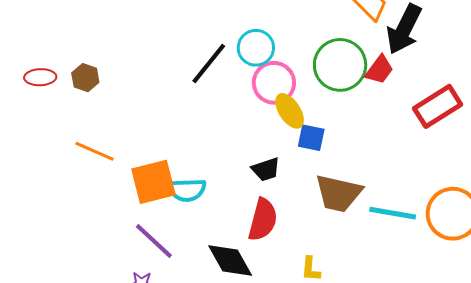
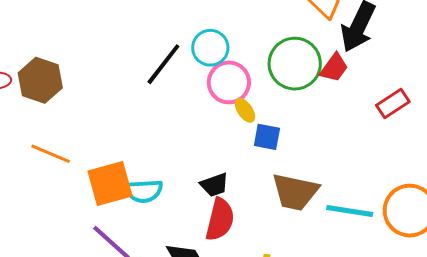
brown hexagon: (85, 78) -> (40, 80), size x1.6
red rectangle: (438, 106) -> (393, 104), size x0.7
yellow ellipse: (290, 111) -> (245, 110), size x0.7
black trapezoid: (266, 169) -> (214, 185), moved

